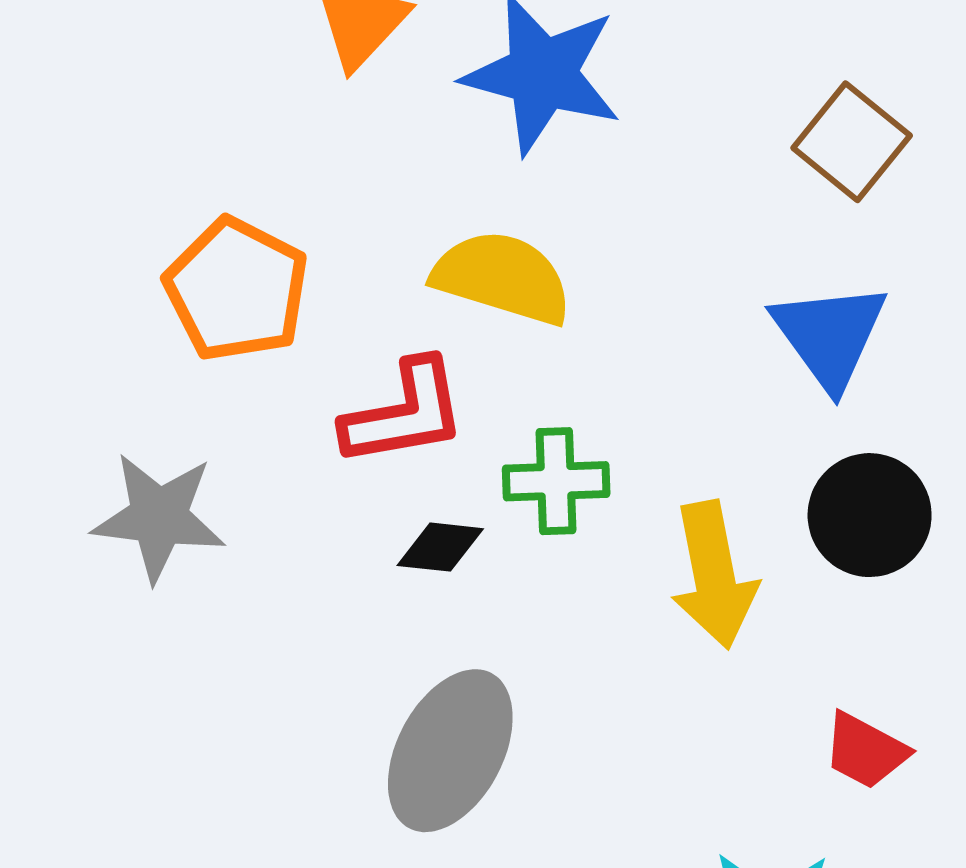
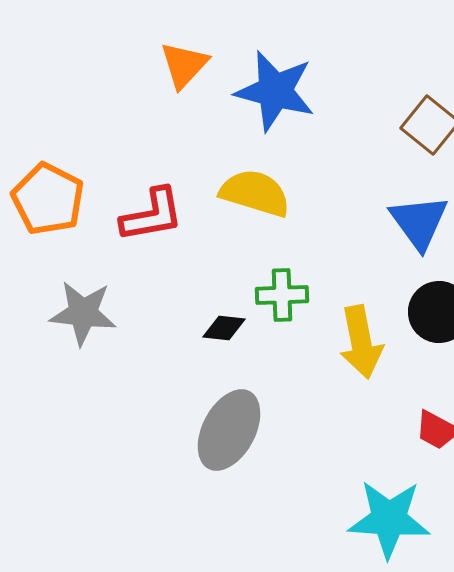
orange pentagon: (237, 289) -> (48, 199), moved
red L-shape: (404, 413) -> (152, 215), moved

